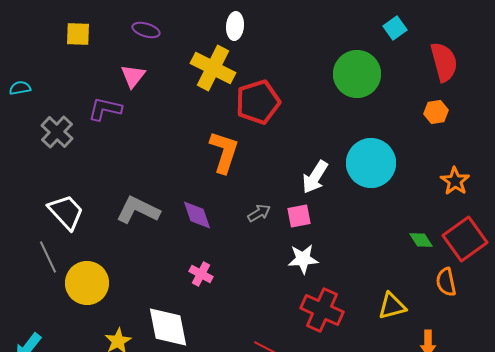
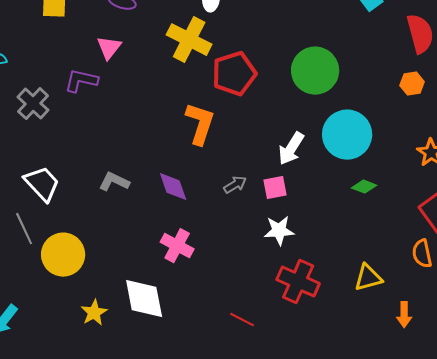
green circle: (357, 74) -> (315, 71), moved
gray L-shape: (138, 210) -> (114, 182), size x0.7
green diamond: (421, 240) -> (364, 187), moved, turned -35
pink cross: (201, 274) -> (177, 246), size x1.4

